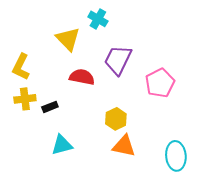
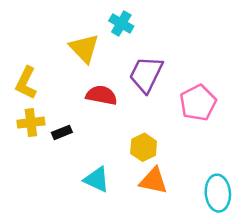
cyan triangle: (62, 145) -> (97, 179), moved, turned 40

